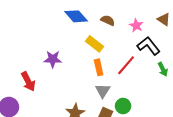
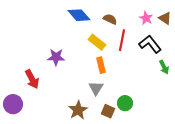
pink star: (136, 25) -> (146, 18), moved
red line: (126, 65) -> (122, 40), moved, turned -30
gray triangle: (103, 91) -> (96, 88), moved

